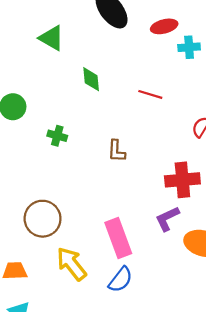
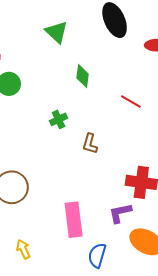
green cross: (57, 136) -> (59, 119), moved, turned 36
yellow arrow: (71, 264) -> (23, 249), moved, size x0.6
blue semicircle: (121, 280) -> (97, 255), moved, turned 145

